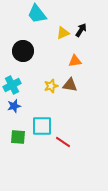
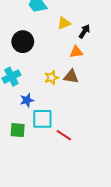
black arrow: (81, 30) -> (84, 31), moved
blue star: (14, 106) -> (27, 100), moved

